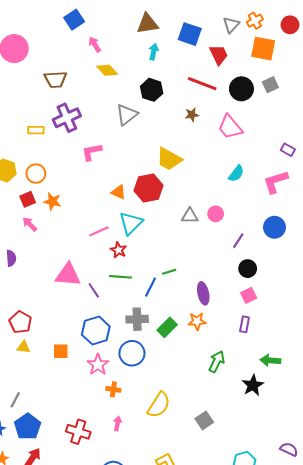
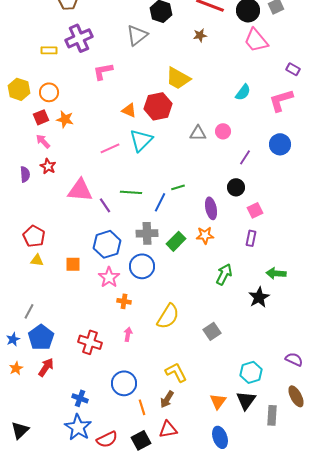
pink trapezoid: (230, 127) -> (256, 40), moved
red star: (119, 250) -> (48, 166), moved
black circle: (248, 269) -> (236, 187), moved

